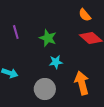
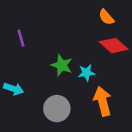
green star: (48, 38) -> (62, 65), moved
cyan star: (56, 62) -> (87, 73), moved

